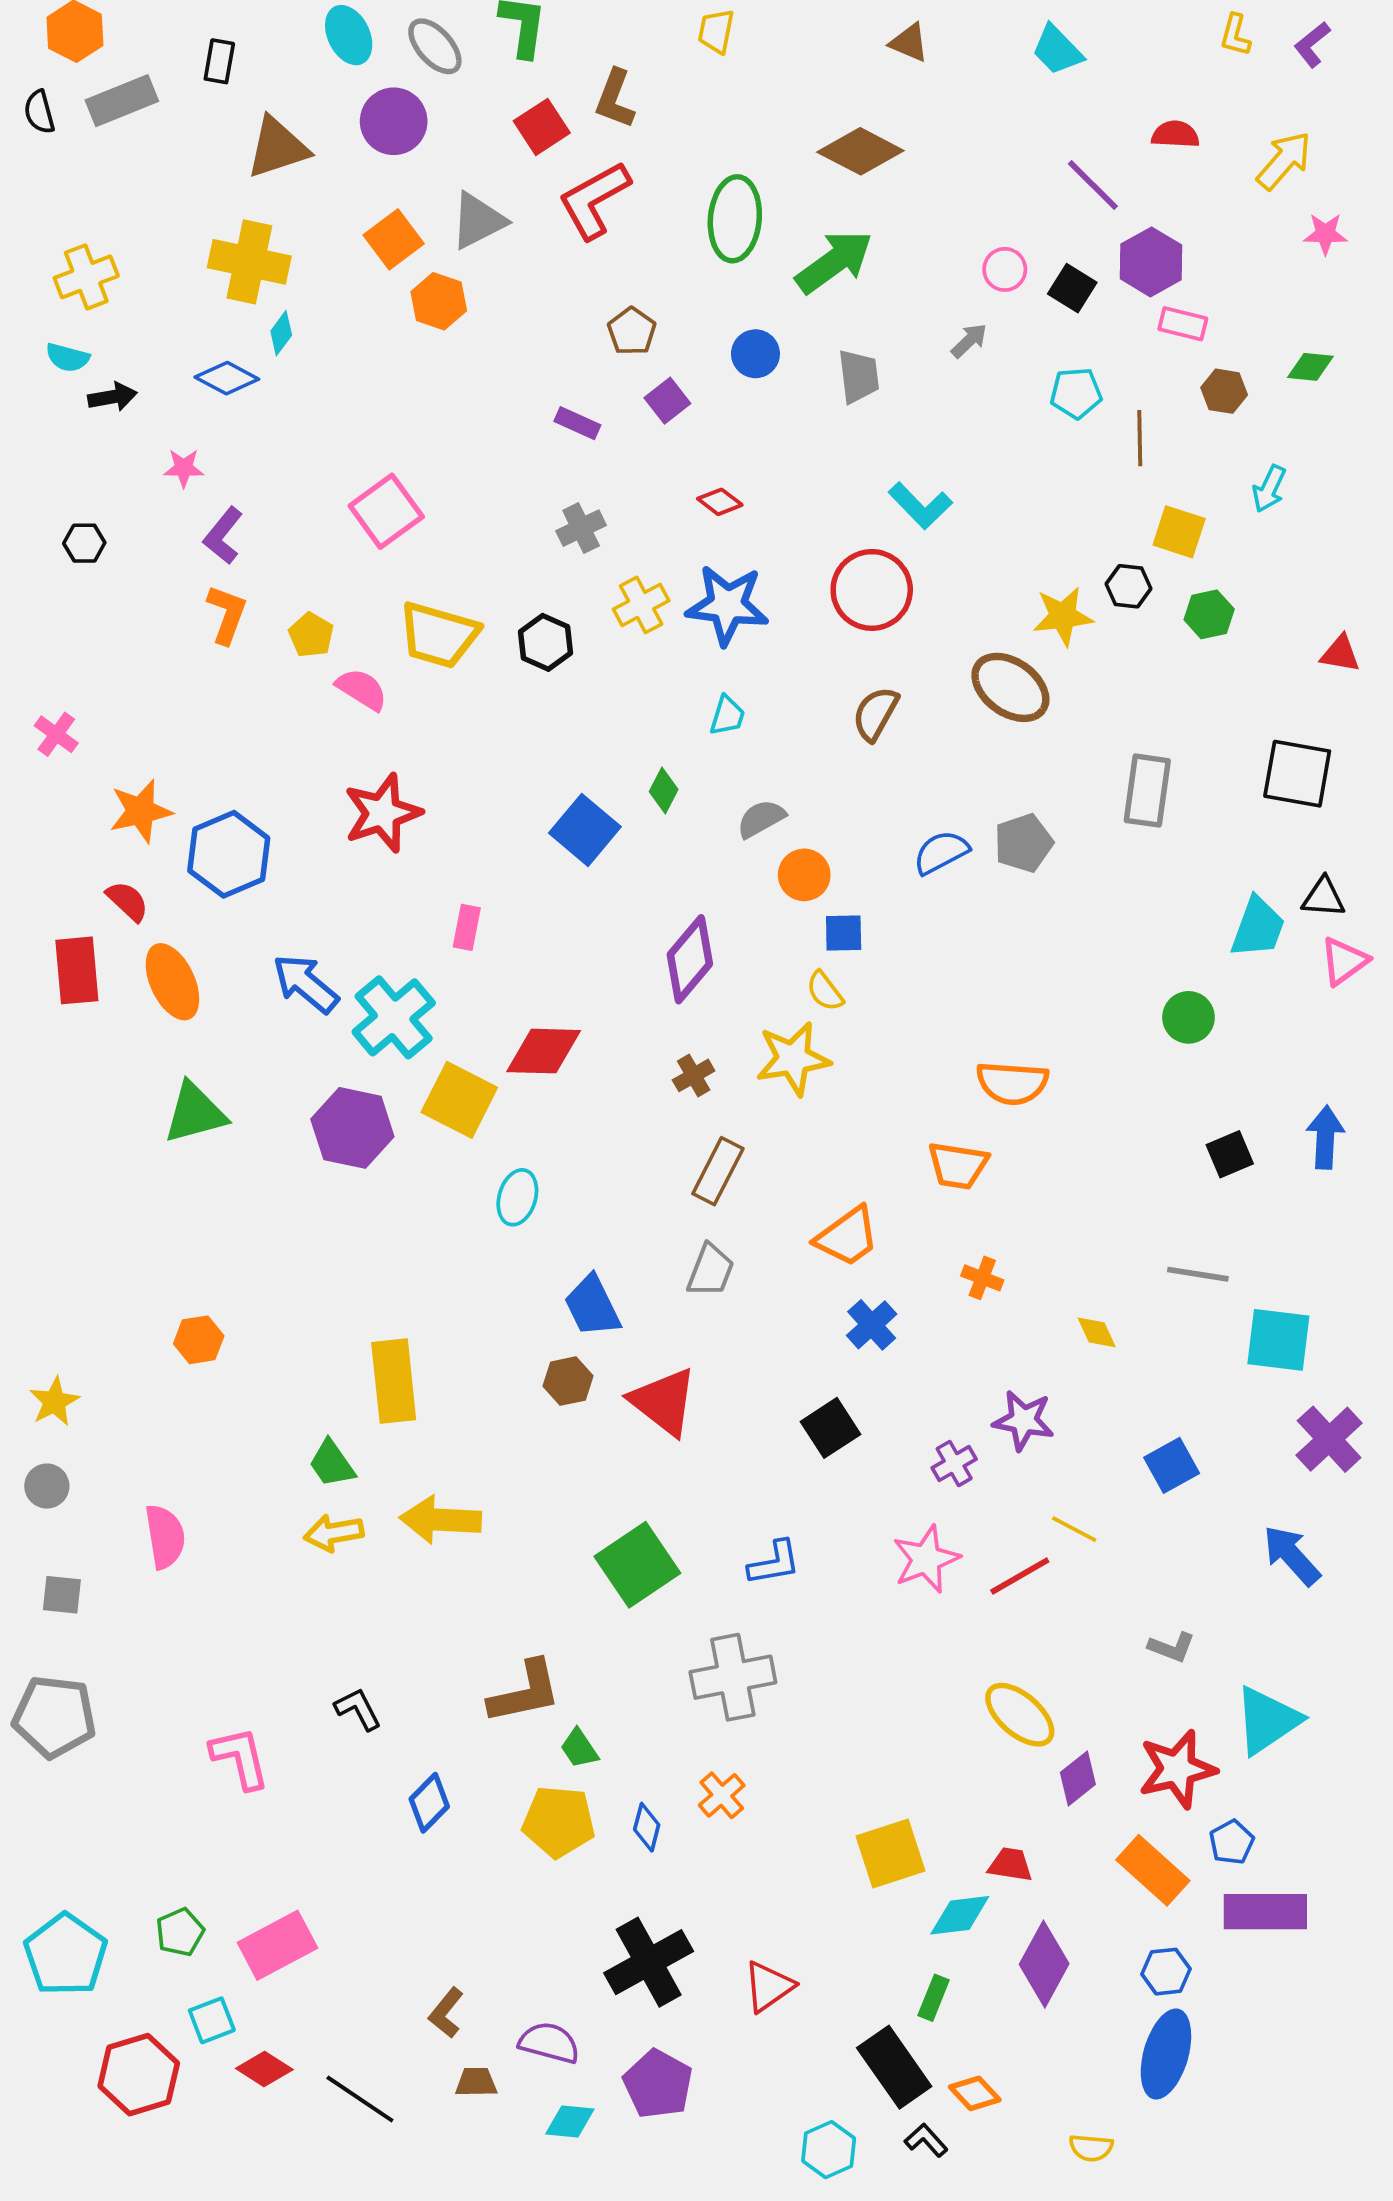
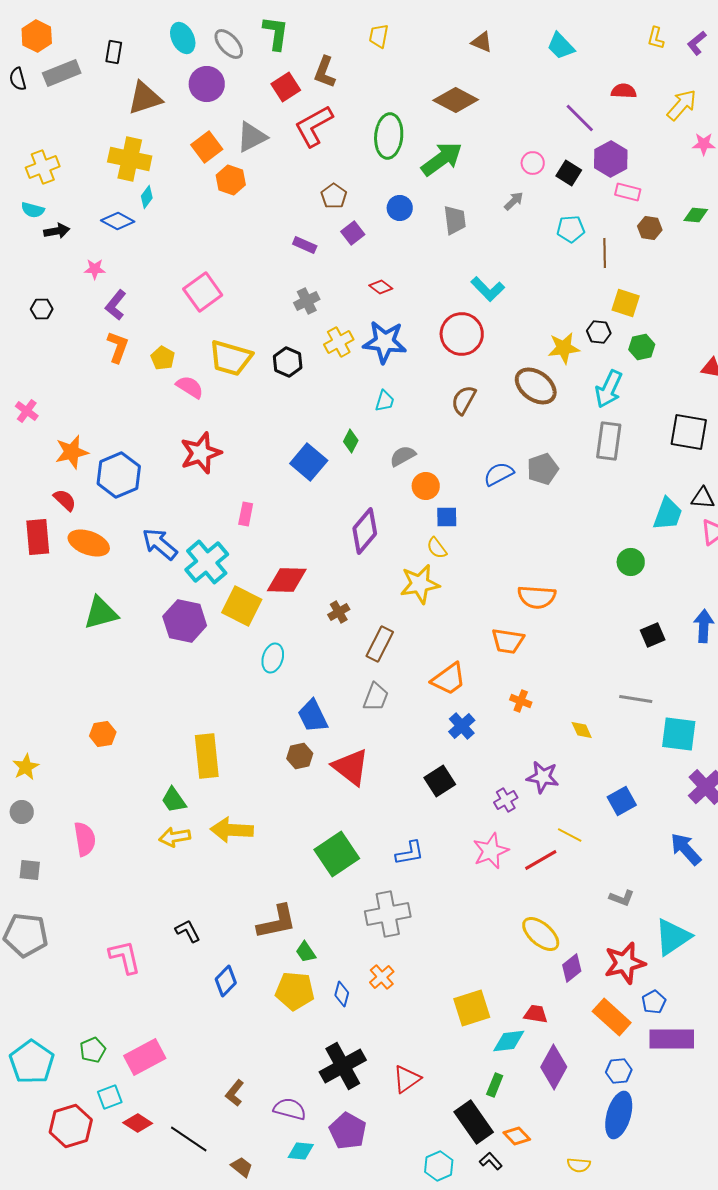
cyan arrow: (1269, 489) -> (609, 389), moved, size x1.5
orange ellipse: (172, 982) -> (89, 543), turned -45
brown cross: (694, 1075) -> (339, 612), moved
brown trapezoid: (476, 2082) -> (242, 1167), moved, turned 40

